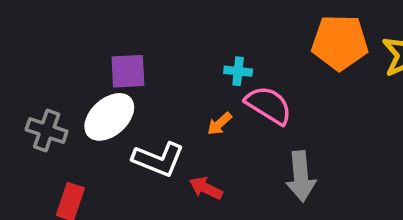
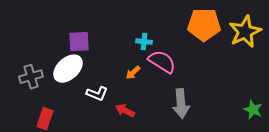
gray cross: (47, 131) -> (31, 77), turned -35
white L-shape: (158, 159) -> (97, 94), size x0.7

